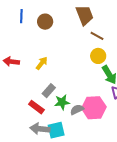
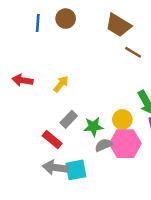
brown trapezoid: (85, 15) -> (118, 25), turned 140
brown circle: (45, 22) -> (66, 19), moved
yellow circle: (98, 56) -> (122, 119), moved
green star: (62, 102) -> (93, 127), moved

